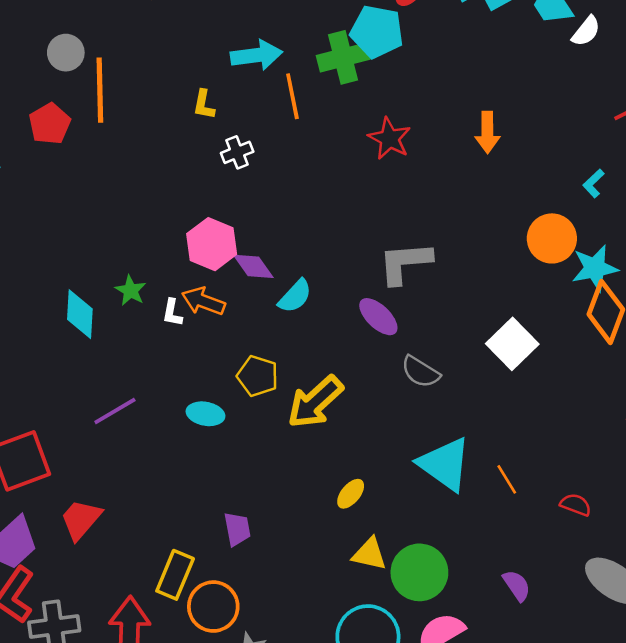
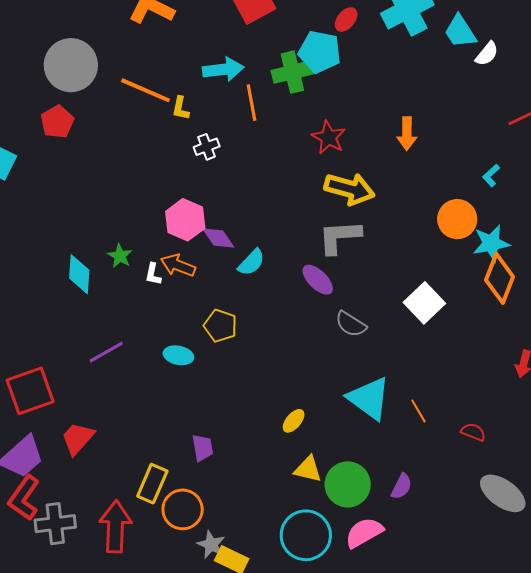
gray circle: (66, 53) -> (71, 65), size x1.8
orange line: (100, 90) -> (145, 90), moved, turned -66
yellow arrow: (315, 402) -> (349, 189), moved, turned -123
purple semicircle: (517, 585) -> (402, 486), moved, turned 60

